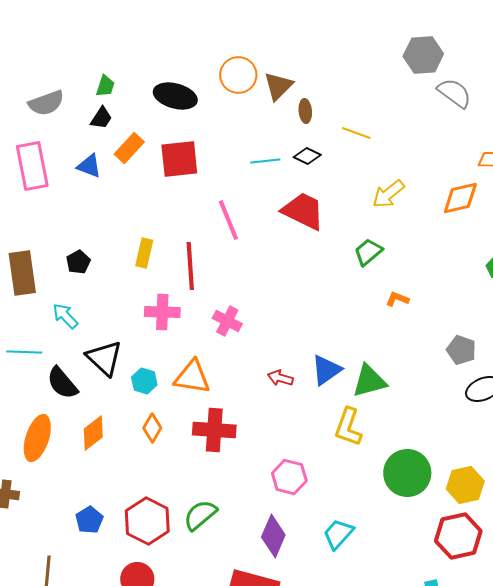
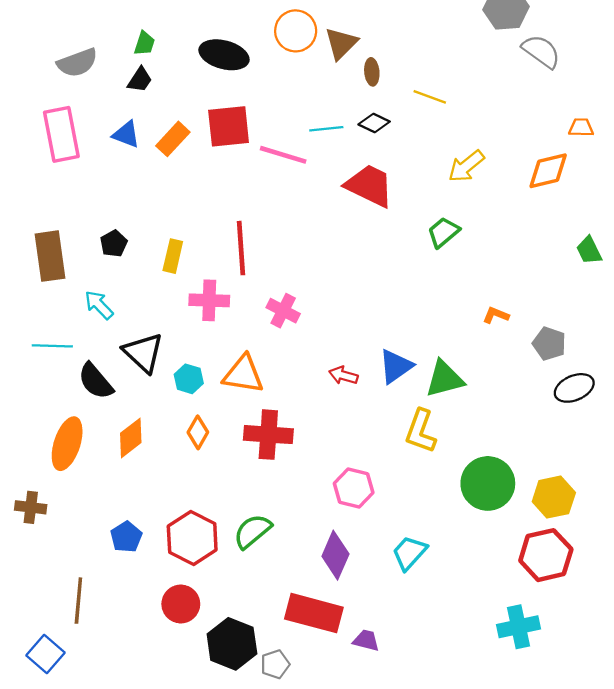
orange rectangle: (129, 148) -> (173, 139), moved
pink line: (228, 220) -> (283, 155), moved, turned -51
yellow rectangle: (144, 253) -> (173, 256), moved
orange L-shape: (397, 299) -> (496, 315), moved

